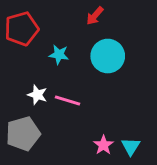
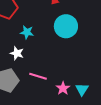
cyan star: (59, 55) -> (27, 32), moved
pink line: (68, 101) -> (38, 76), moved

